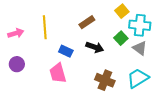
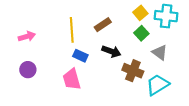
cyan cross: (140, 25) -> (166, 16), moved
yellow line: (45, 27) -> (72, 30), moved
green square: (121, 38) -> (141, 33), moved
brown cross: (105, 80) -> (133, 71), moved

